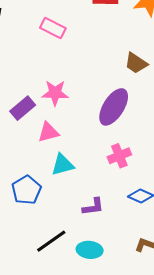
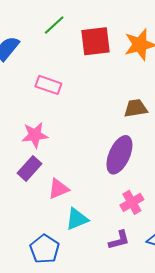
brown trapezoid: (136, 63) -> (136, 108), turned 145
pink star: (55, 93) -> (35, 135), moved
purple L-shape: (93, 207) -> (119, 240), moved

